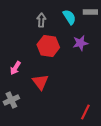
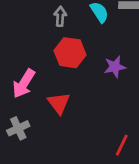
purple star: (80, 43) -> (115, 67), moved
pink arrow: (15, 68) -> (24, 84), size x1.5

